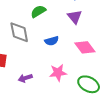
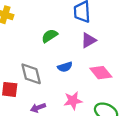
purple triangle: (75, 17) -> (89, 40), turned 42
gray diamond: (19, 32) -> (31, 74), moved

